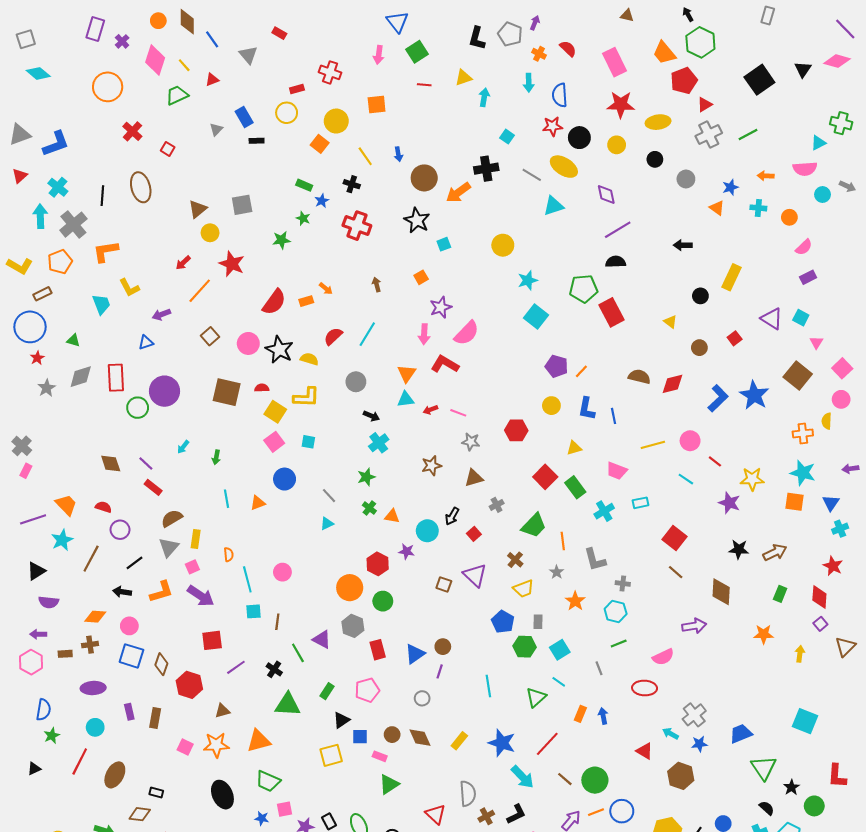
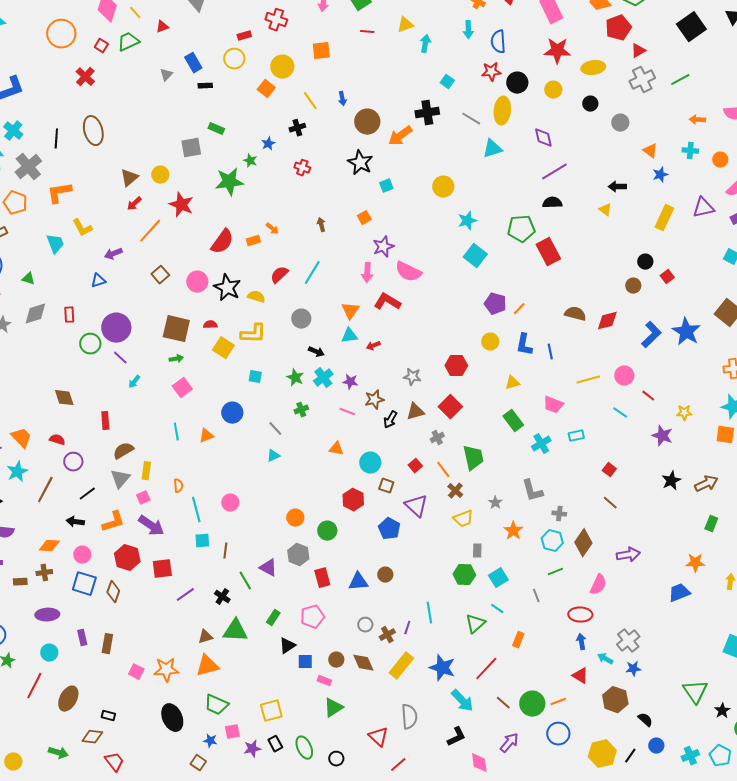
red square: (168, 149) -> (101, 46), moved
yellow ellipse: (564, 167) -> (502, 111), turned 64
black cross: (352, 184) -> (297, 128), turned -35
green rectangle: (304, 185) -> (216, 129), moved
blue star: (730, 187) -> (660, 175), moved
brown triangle: (198, 209) -> (129, 178), moved
red cross: (357, 226) -> (302, 168), size x0.6
green star: (281, 240) -> (229, 182), size x1.6
orange pentagon: (60, 262) -> (15, 203), turned -30
black circle: (700, 296) -> (645, 262), moved
purple triangle: (772, 319) -> (703, 208), moved, turned -45
yellow triangle: (670, 322) -> (605, 210), moved
pink semicircle: (467, 333) -> (408, 272), turned 72
red rectangle: (116, 378) -> (69, 315), size x0.6
pink line: (458, 413) -> (347, 412), moved
pink square: (274, 442) -> (182, 388), moved
green arrow: (216, 457) -> (176, 359), moved, turned -112
purple line: (146, 463) -> (120, 358), moved
green star: (366, 477) -> (295, 378), moved, turned -30
red square: (545, 477) -> (450, 407), moved
yellow star: (752, 479) -> (684, 413), size x0.7
red rectangle: (153, 487) -> (105, 421), turned 48
green cross: (369, 508) -> (301, 410), moved, turned 32
black arrow: (452, 516) -> (390, 420), moved
green trapezoid: (534, 526) -> (473, 458), turned -56
red square: (675, 538) -> (609, 470), size x0.6
orange line: (563, 541) -> (443, 470), moved, turned -30
black star: (739, 549) -> (671, 481), turned -30
purple star: (407, 551) -> (350, 382), moved
red hexagon: (378, 564) -> (353, 500), moved
brown square: (444, 585) -> (386, 486), moved
orange circle: (350, 588) -> (295, 518), size x0.7
brown diamond: (721, 592) -> (583, 543), moved, turned 32
blue pentagon: (503, 622) -> (389, 529), moved
blue triangle: (415, 654) -> (358, 582), turned 30
pink semicircle: (663, 657) -> (598, 585), turned -40
purple line: (440, 671) -> (407, 628), moved
red hexagon: (189, 685) -> (127, 558), moved
brown triangle: (222, 711) -> (205, 637), moved
blue arrow: (603, 716) -> (581, 642), moved
blue trapezoid: (741, 734) -> (679, 593), moved
yellow rectangle: (459, 741) -> (401, 666), size x1.5
yellow square: (331, 755) -> (271, 711), moved
black semicircle: (767, 808) -> (645, 720), moved
orange line: (596, 812) -> (558, 702), moved
brown cross: (486, 816) -> (387, 635), moved

